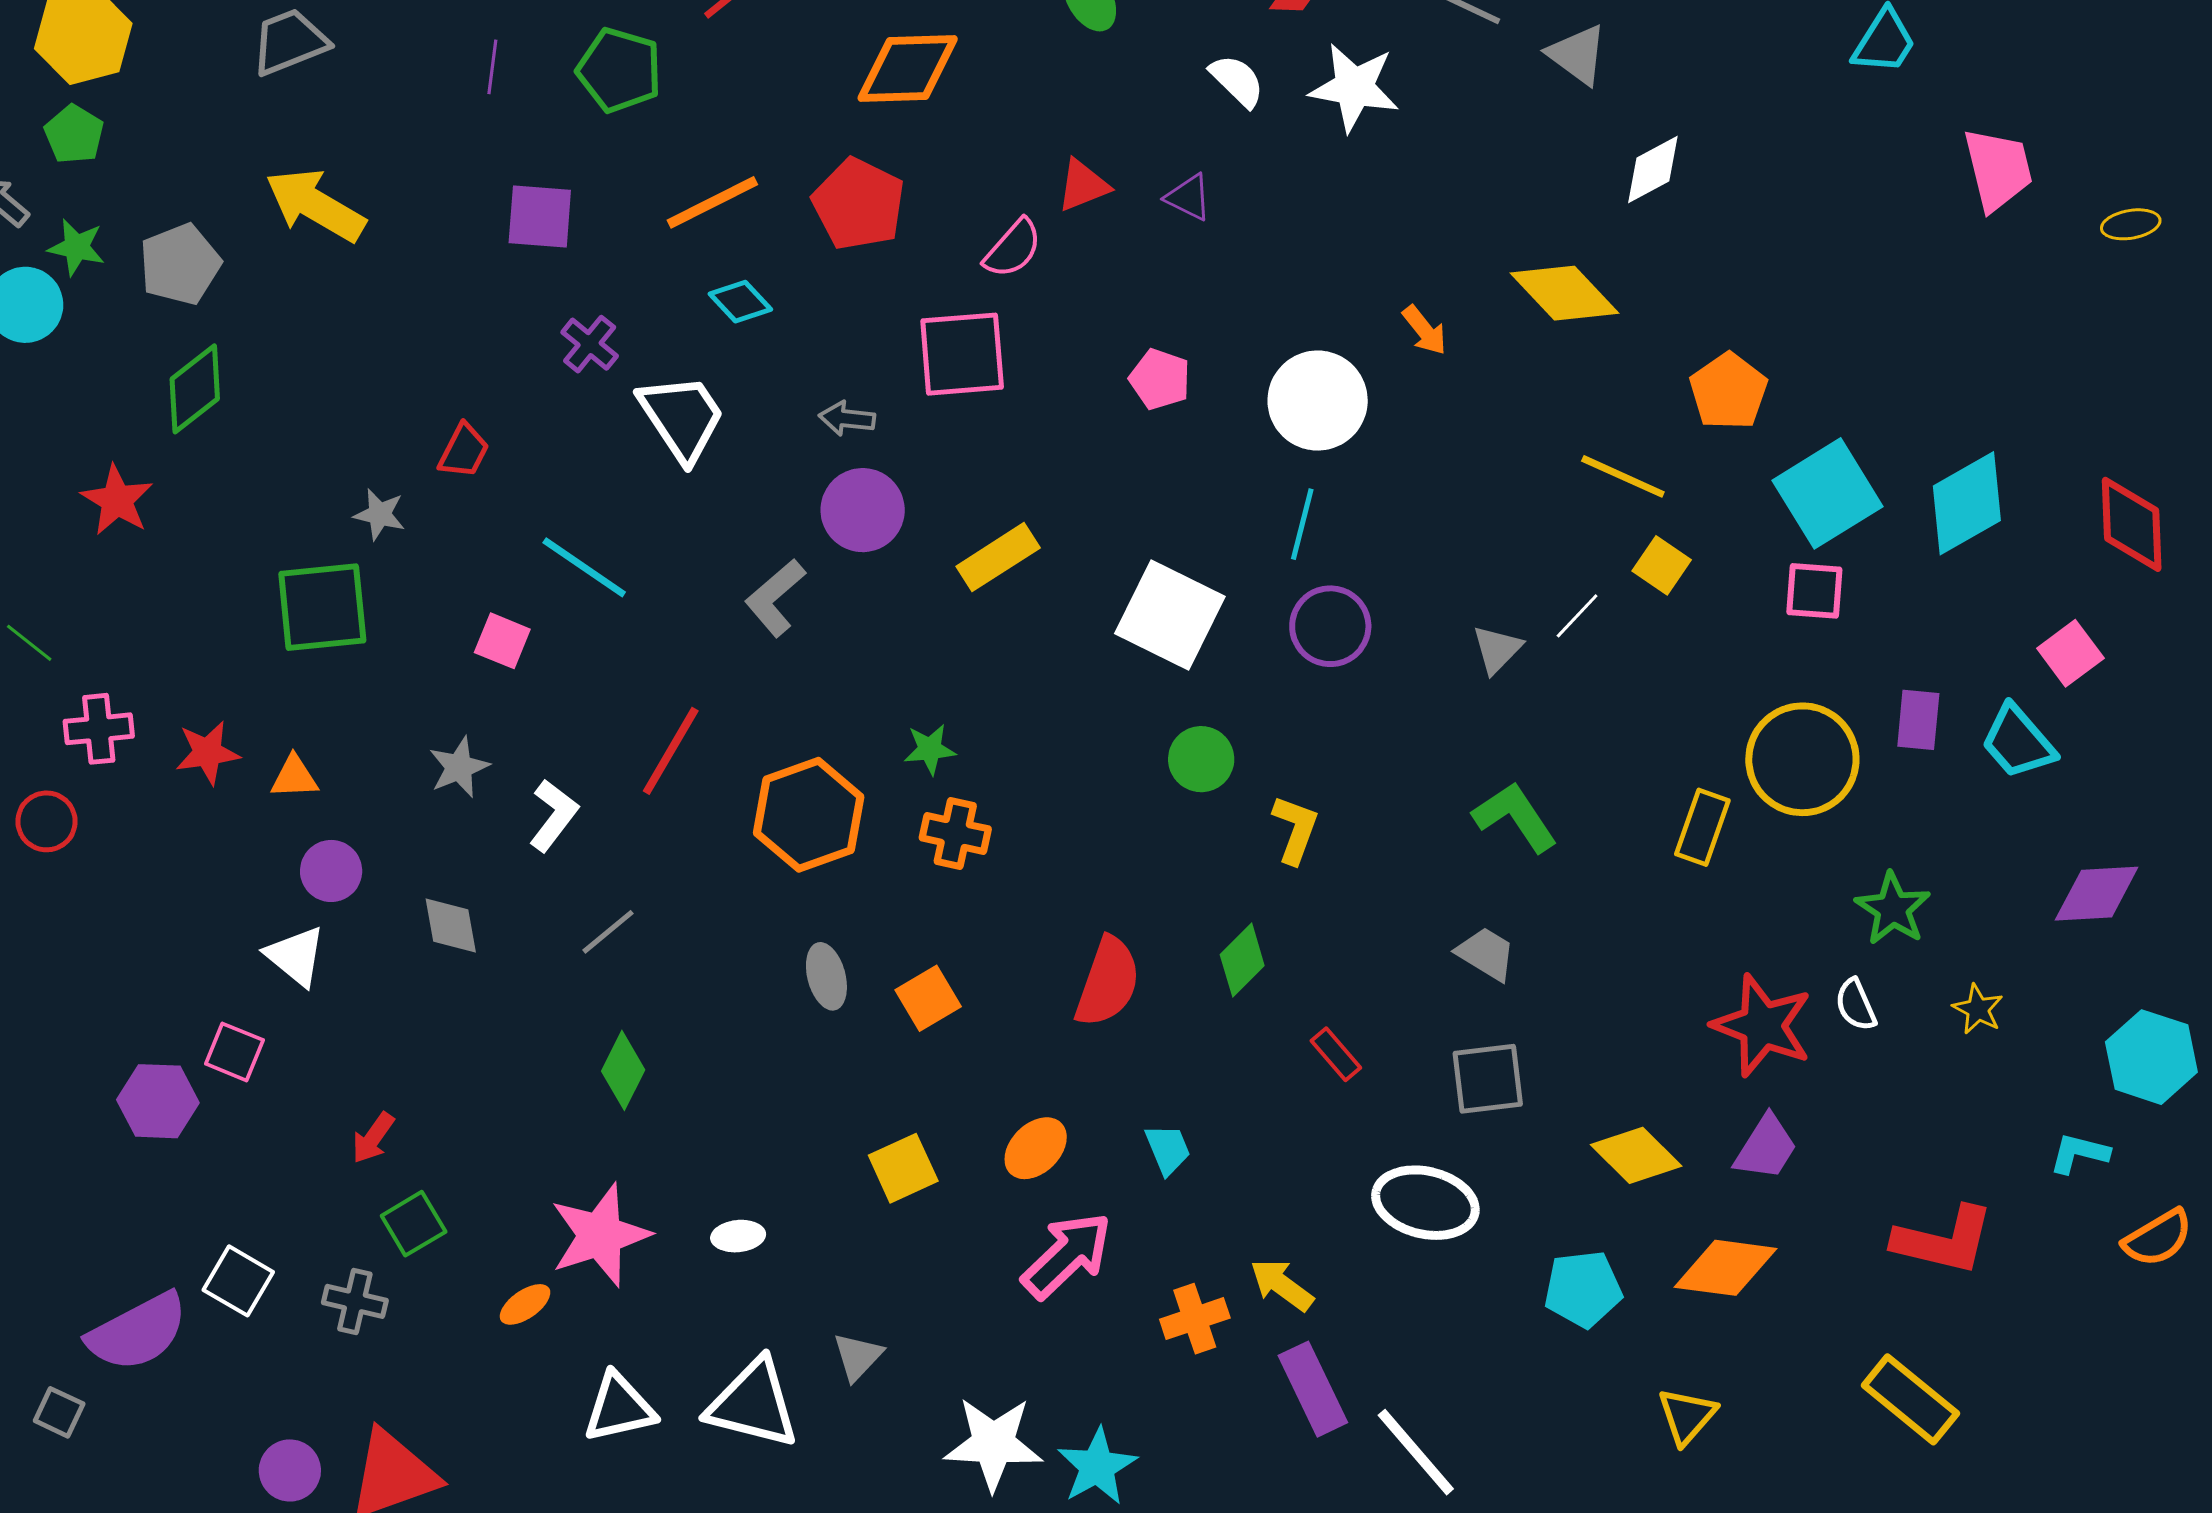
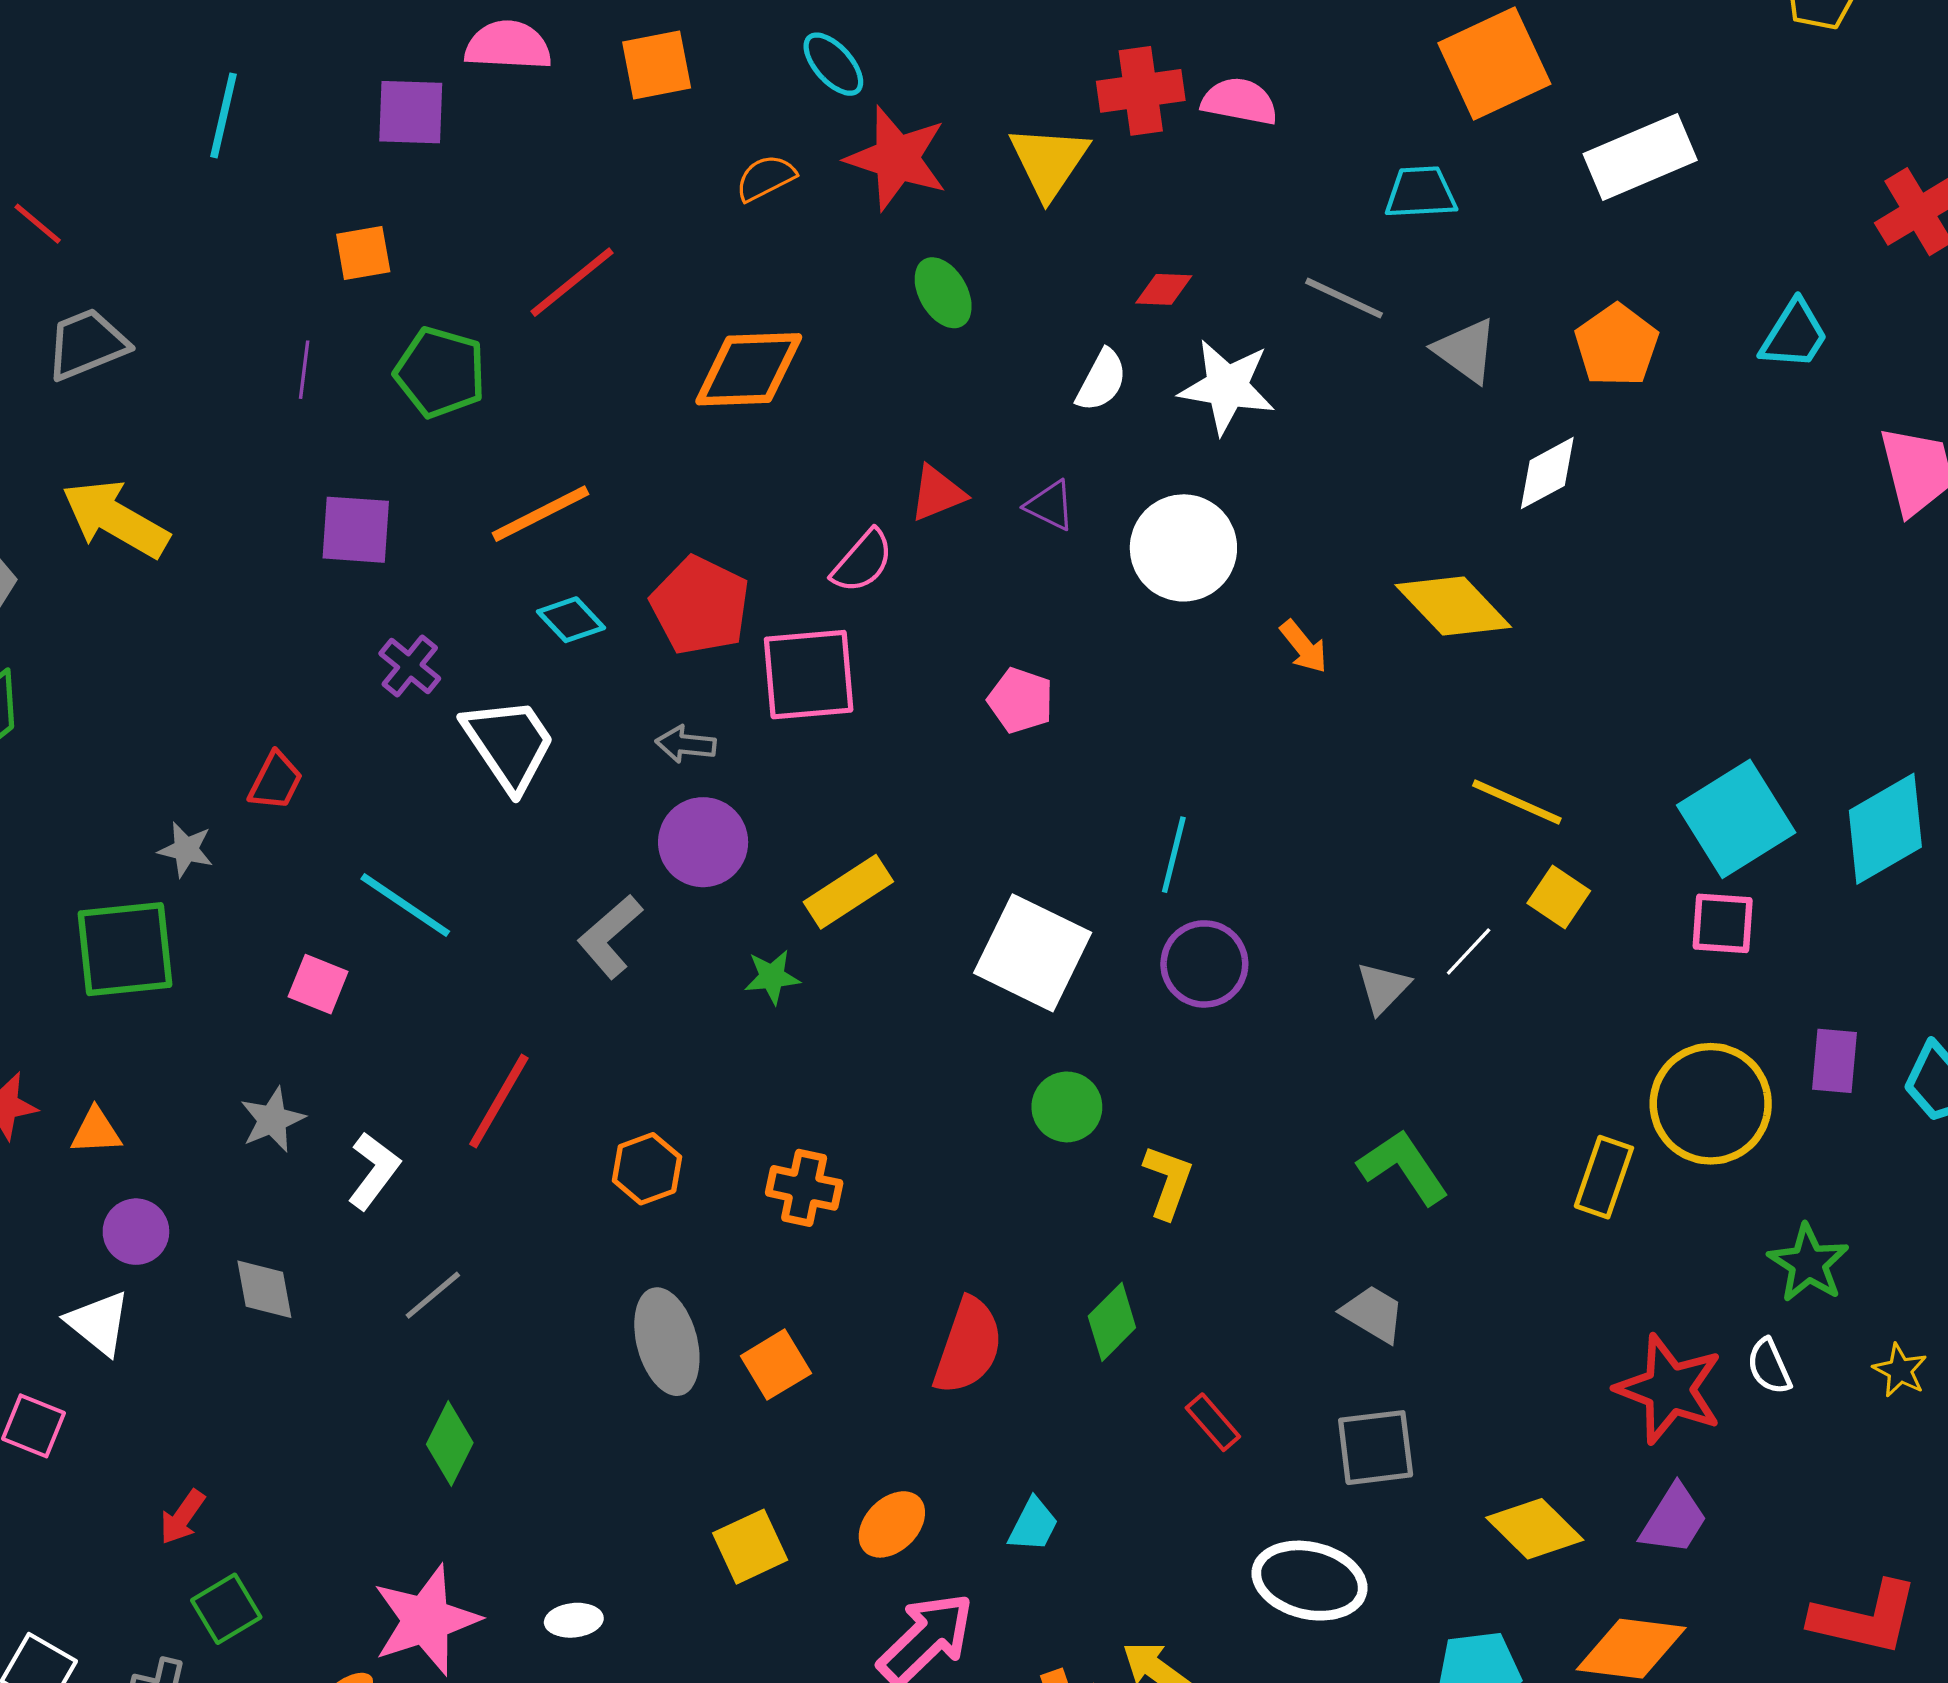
white semicircle: (1237, 81) -> (1102, 380), turned 74
red pentagon: (859, 204) -> (700, 606), moved
orange pentagon: (1728, 391) -> (1617, 345), moved
white circle: (1318, 401) -> (1183, 548), moved
green star: (930, 749) -> (772, 977), moved
orange hexagon: (809, 815) -> (647, 1169), size x0.6
gray ellipse: (826, 976) -> (667, 1342), size x1.5
cyan trapezoid: (1168, 1149) -> (1033, 1525), turned 50

